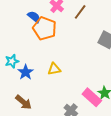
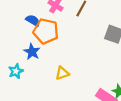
blue star: (26, 72) -> (32, 52), moved

